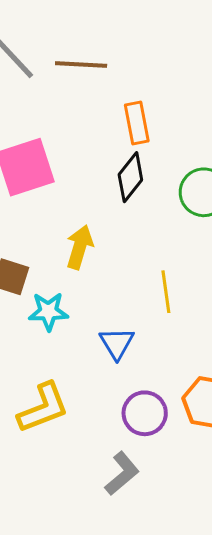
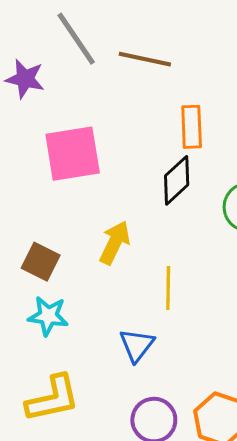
yellow line: (166, 292) -> (168, 288), moved
cyan star: (48, 311) -> (48, 316), moved

